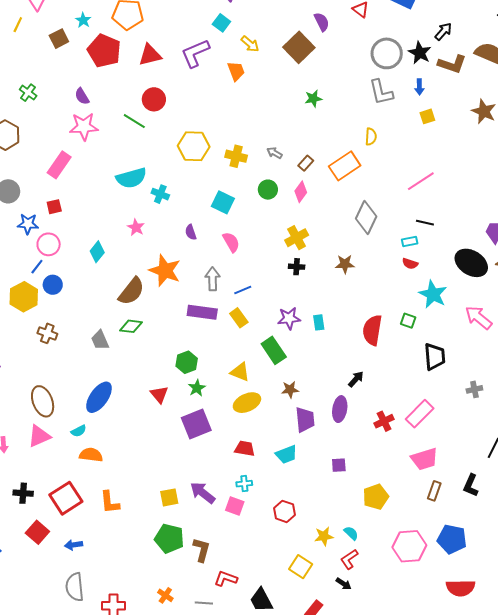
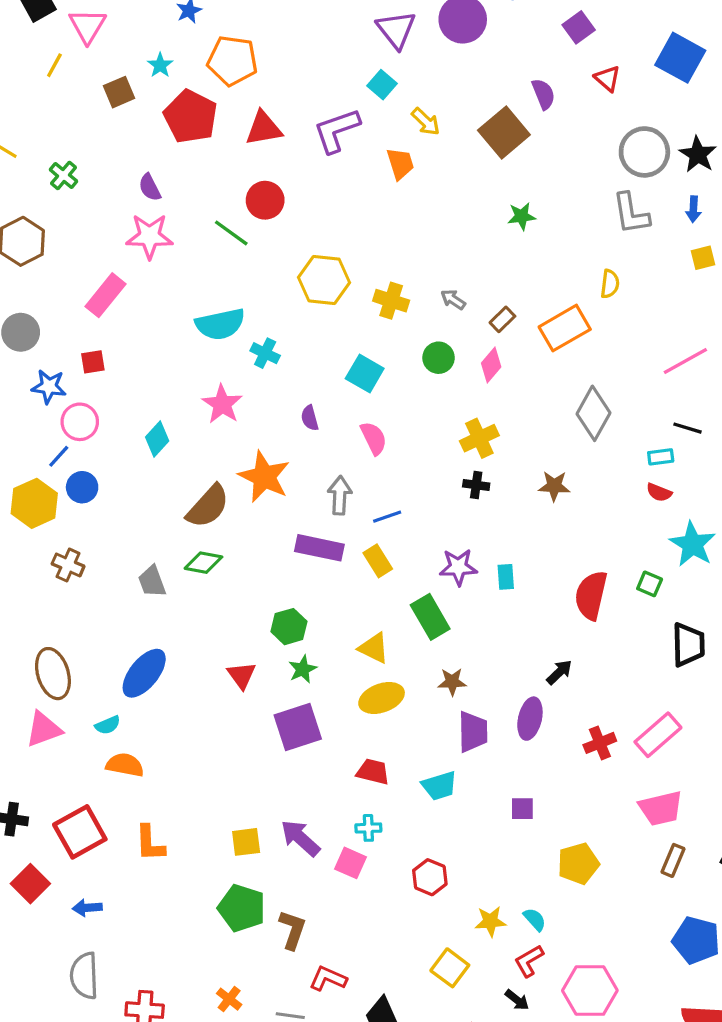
pink star: (136, 227) -> (222, 404), size x1.4
pink hexagon: (409, 546) -> (590, 991), moved

